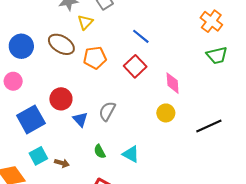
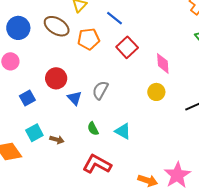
blue line: (141, 36) -> (114, 18), moved
blue square: (31, 119) -> (27, 98), size x0.6

